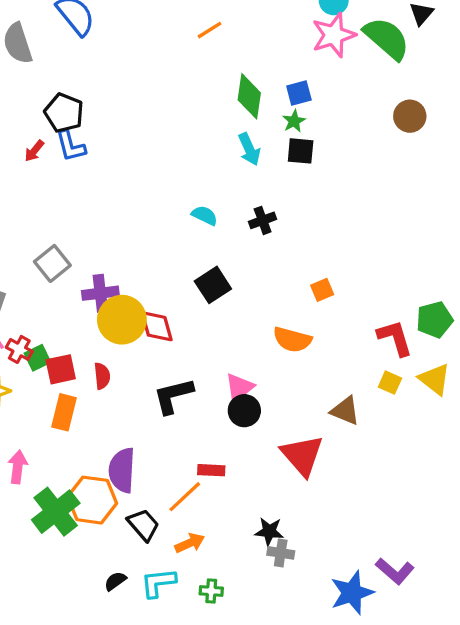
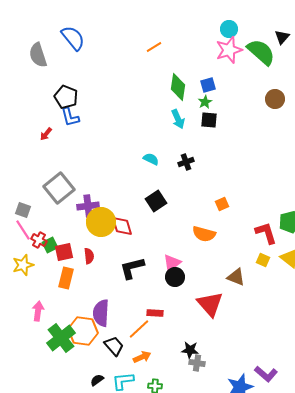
red arrow: (34, 151) -> (46, 134), moved
gray square: (52, 263) -> (59, 188), size x1.4

